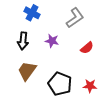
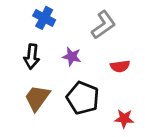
red semicircle: (87, 48) -> (120, 66), turned 32
black pentagon: (60, 84) -> (83, 98), moved

